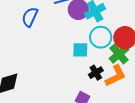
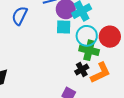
cyan square: (80, 50) -> (64, 27), moved
green cross: (119, 54) -> (89, 50), moved, turned -36

